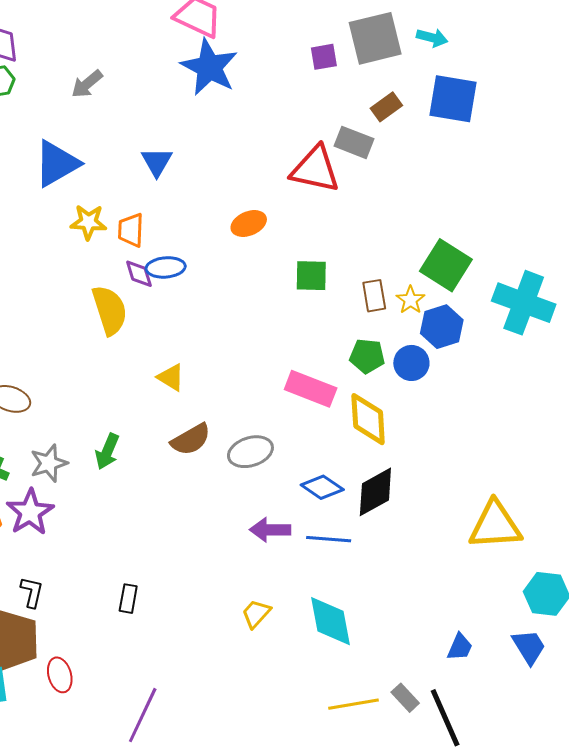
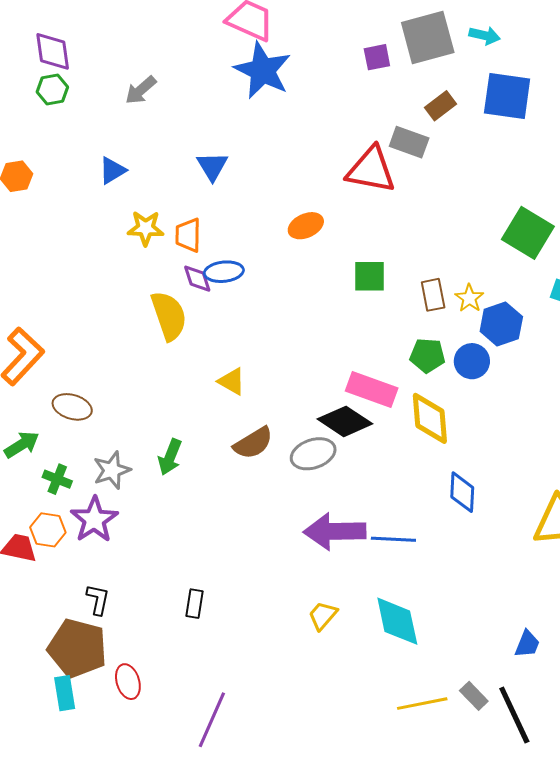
blue triangle: (57, 163) -> (112, 170), size x0.6
green square: (446, 265) -> (528, 233), moved
blue diamond: (322, 487) -> (462, 492), moved, turned 60
black diamond: (375, 492) -> (345, 421), moved, turned 64
purple arrow: (270, 530) -> (335, 531), size x1.5

